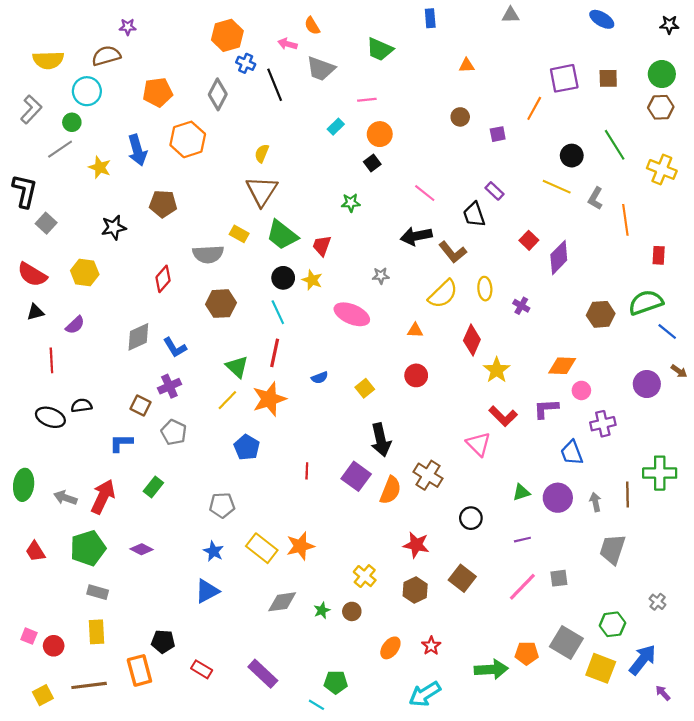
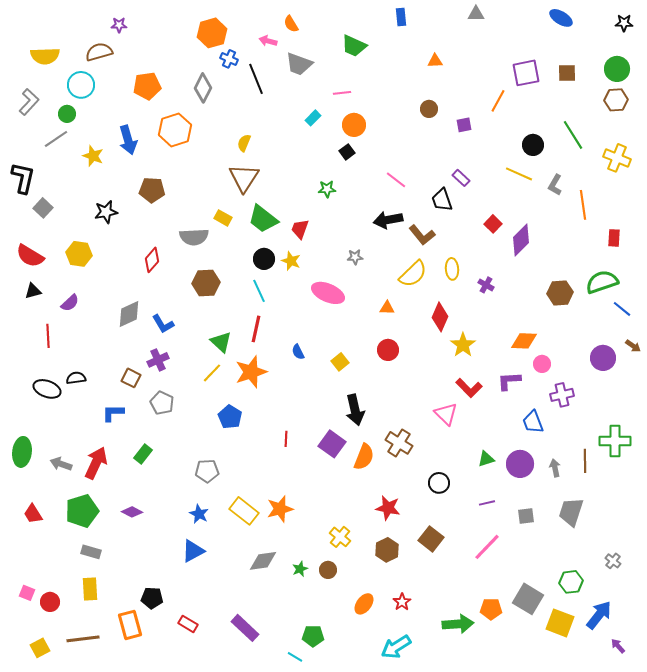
blue semicircle: (320, 378) -> (298, 352), turned 84
gray square: (559, 578) -> (526, 516), moved

